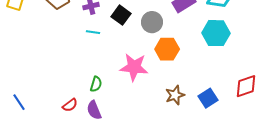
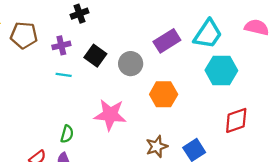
cyan hexagon: (216, 33) -> (221, 70), moved
orange hexagon: (167, 49) -> (164, 94), moved
red diamond: (246, 86) -> (236, 120), moved

